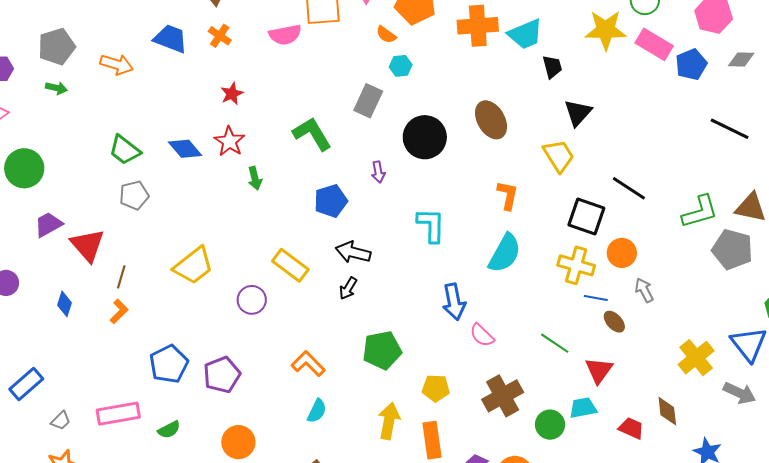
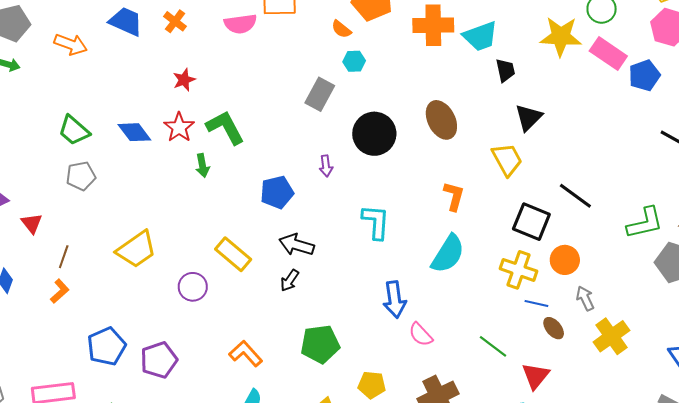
green L-shape: (312, 134) -> (225, 127), moved
red triangle: (88, 245) -> (32, 223), size x0.6
yellow cross: (696, 358) -> (612, 336), moved

